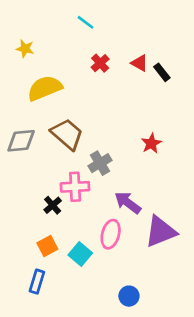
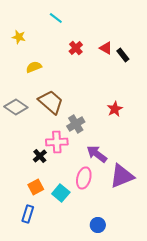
cyan line: (86, 22) -> (56, 18), moved
yellow semicircle: (45, 88) -> (34, 67), size x0.6
gray diamond: (21, 141) -> (16, 107), turned 40

